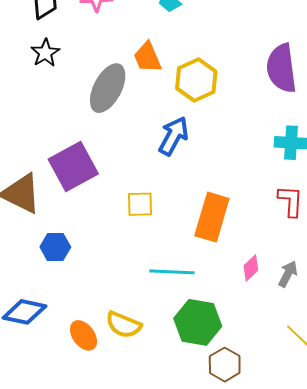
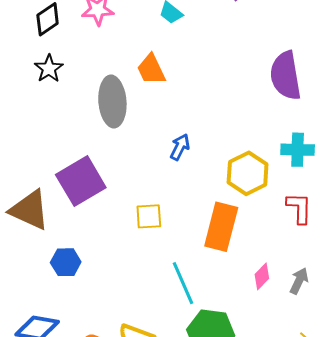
yellow hexagon: (196, 80) -> (248, 173), moved
gray ellipse: (108, 88) -> (112, 101), turned -30
blue arrow: (173, 136) -> (180, 147), size x0.7
cyan line: (172, 272) -> (183, 283), turned 66

